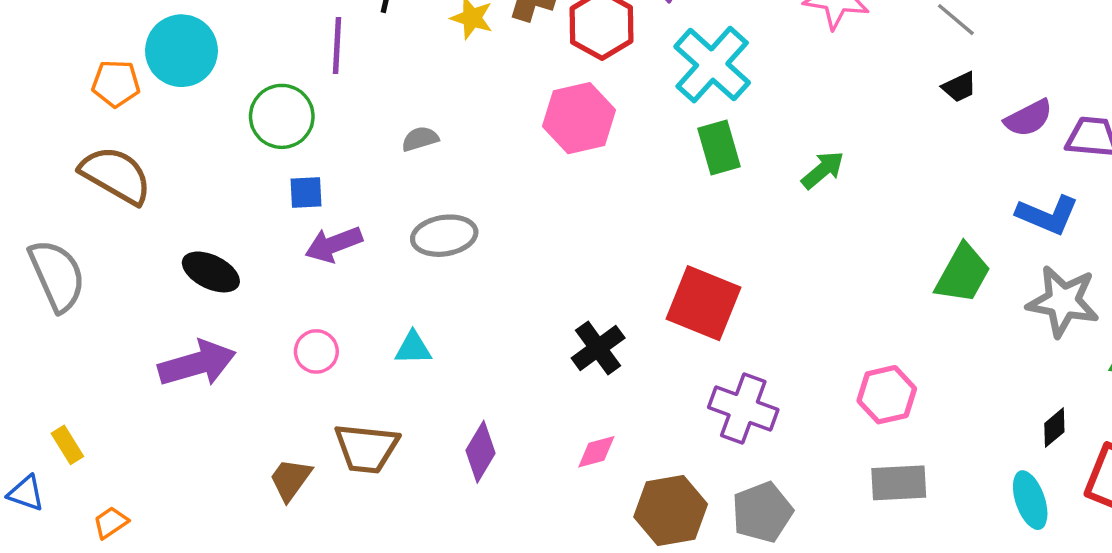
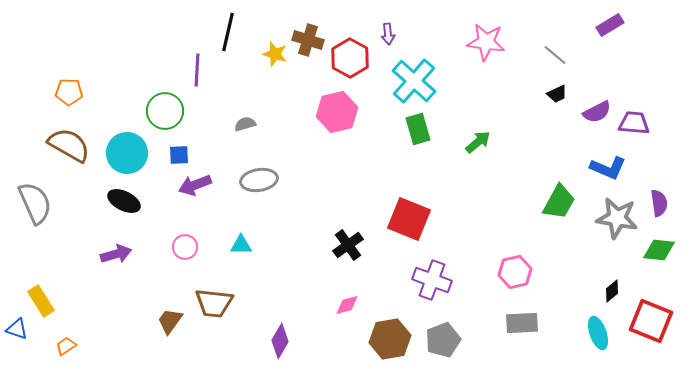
cyan circle: (181, 51) -> (127, 153), moved
purple arrow: (197, 364) -> (116, 254), size x0.7
yellow rectangle: (67, 445) -> (41, 301), size x1.4
purple diamond: (481, 452) -> (280, 341), moved

